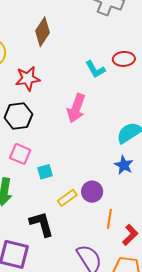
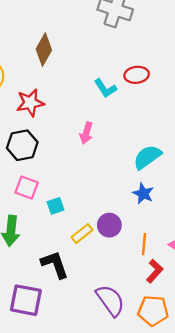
pink arrow: (76, 108) -> (86, 133), size x0.7
orange line: (109, 219) -> (144, 244), moved

